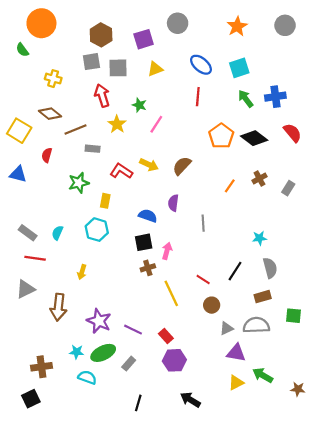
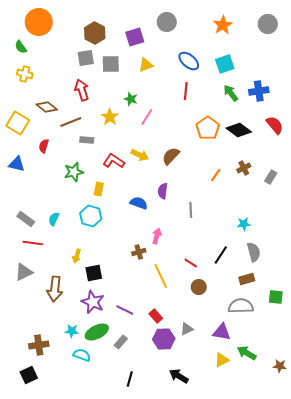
yellow cross: (53, 79) -> (25, 74), moved
red arrow: (102, 96) -> (82, 90), moved
black square: (144, 242) -> (94, 273), moved
gray triangle: (227, 328) -> (187, 329), moved

